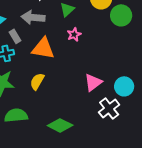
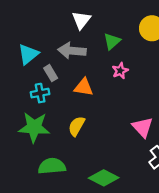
orange triangle: (43, 48) -> (84, 87), size x0.7
pink triangle: (93, 82) -> (143, 127), turned -36

